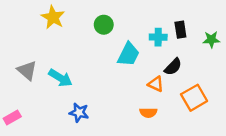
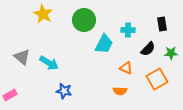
green circle: (104, 25) -> (84, 20), size x1.5
black rectangle: (180, 30) -> (162, 24), moved
green star: (211, 40) -> (171, 53), moved
black semicircle: (173, 67) -> (148, 49), moved

